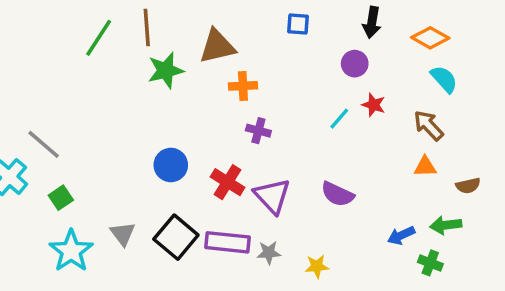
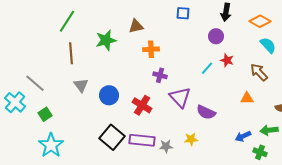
brown line: (147, 28) -> (71, 53), moved
brown triangle: (217, 46) -> (136, 26), size x0.7
orange triangle: (425, 167) -> (247, 98), moved
purple triangle: (272, 196) -> (180, 97), moved
gray triangle: (123, 234) -> (81, 85), moved
yellow star: (317, 266) -> (191, 139), moved

